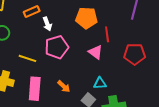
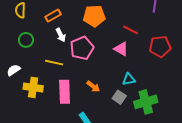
orange pentagon: (86, 18) -> (94, 16), moved
white arrow: (47, 24) -> (61, 35), moved
red line: (107, 34) -> (131, 30), turned -49

